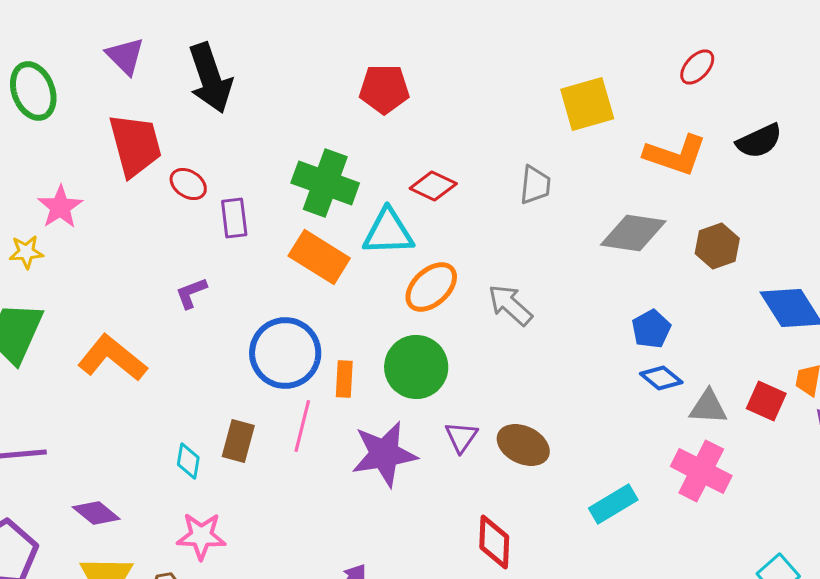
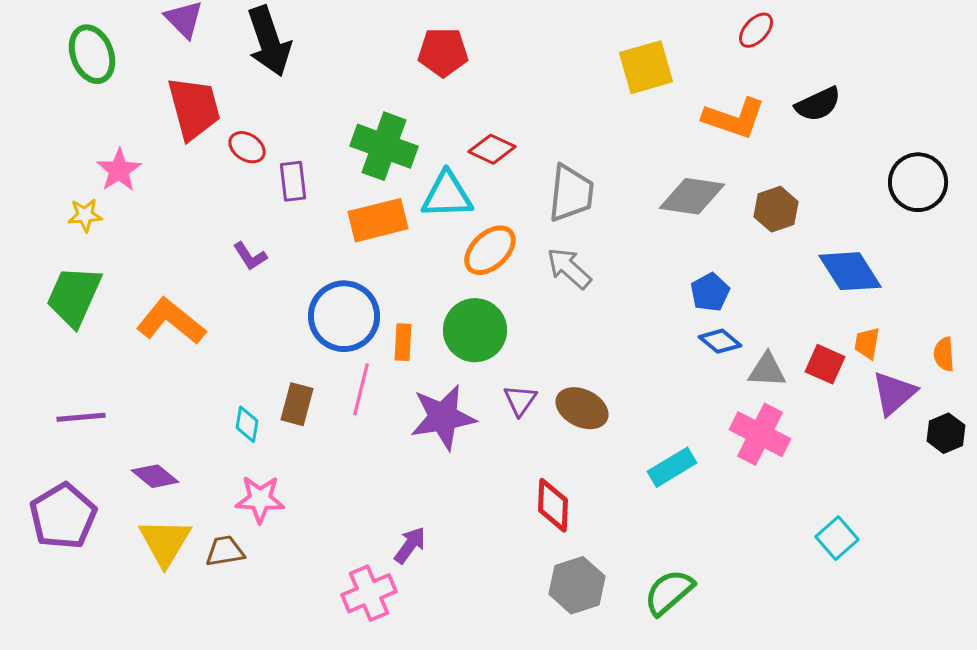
gray trapezoid: (535, 185) -> (571, 193), moved, size x1.5
orange rectangle: (319, 257) -> (378, 220), turned -46
purple L-shape: (191, 293) -> (250, 256), turned -102

